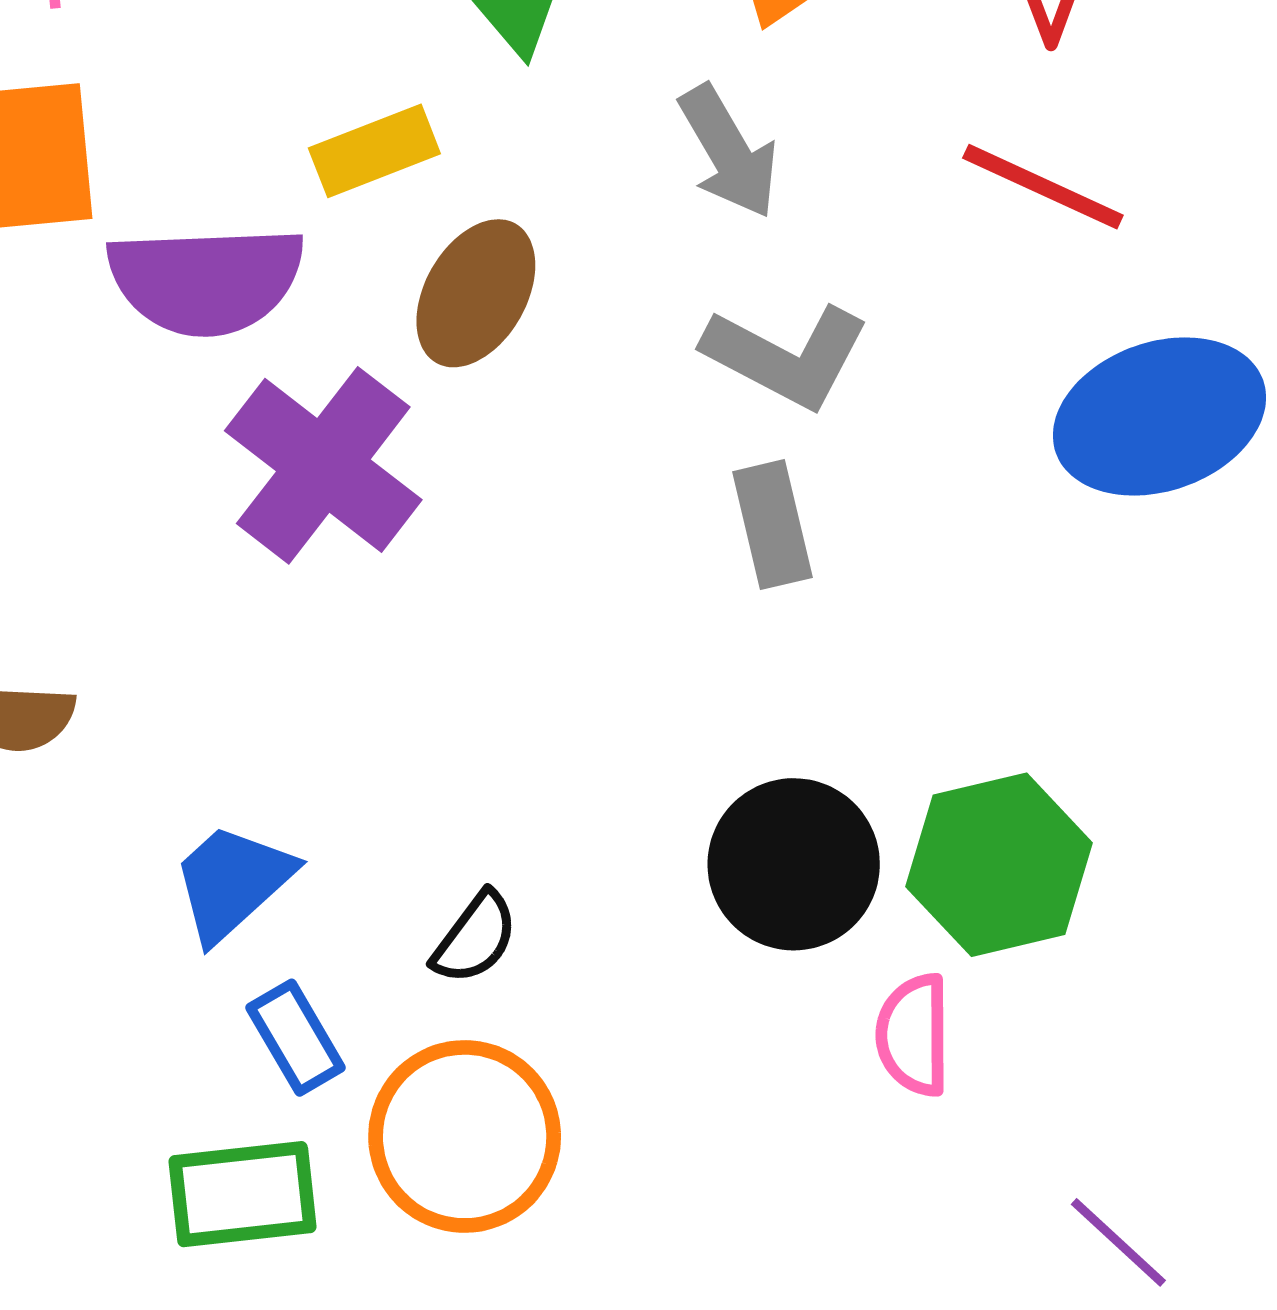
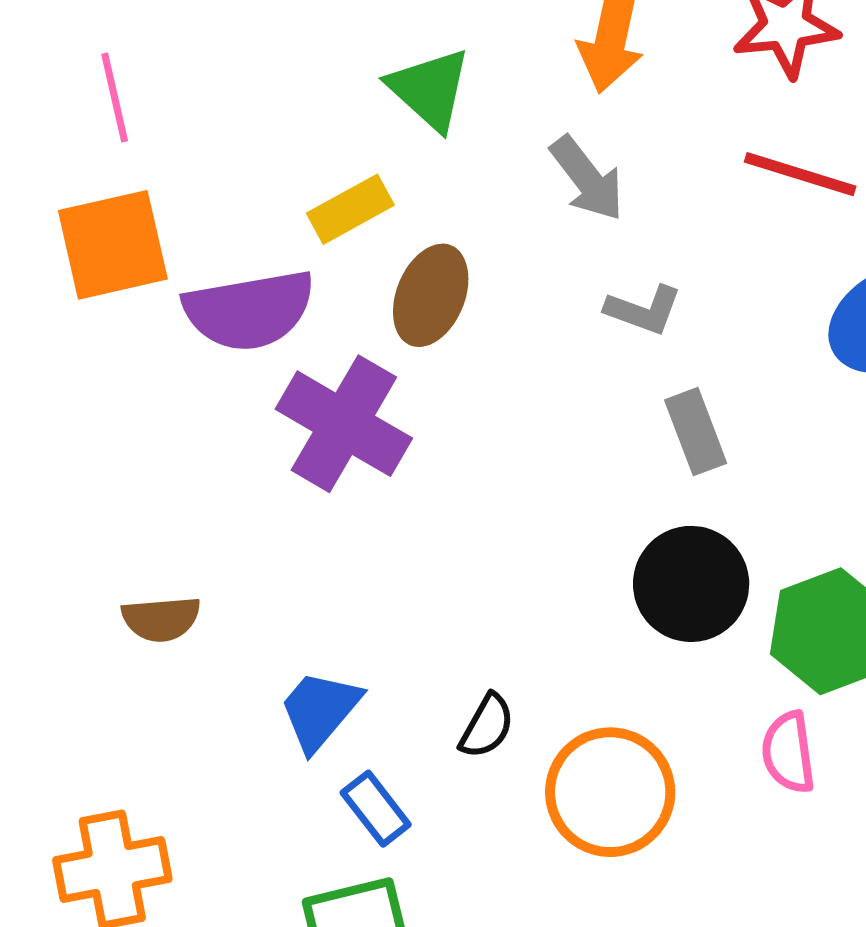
gray L-shape: (786, 356) -> (644, 310), size x0.7
gray rectangle: (772, 525) -> (696, 432), moved
black circle: (794, 864) -> (691, 584), moved
orange circle: (465, 1136) -> (610, 792), moved

